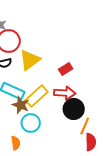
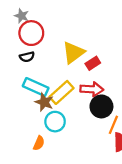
yellow triangle: (30, 60) -> (73, 52), moved
orange semicircle: (16, 143) -> (39, 143), turned 32

